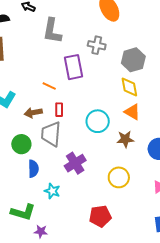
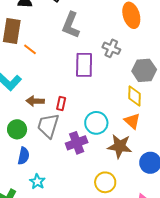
orange line: (49, 86) -> (30, 49), moved
brown star: (125, 139) -> (120, 146), size x1.4
purple cross: (75, 163) -> (77, 143), moved

